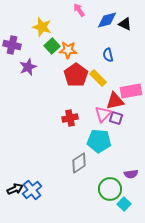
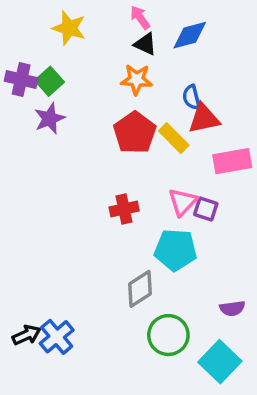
black triangle: (125, 24) -> (145, 44), moved
yellow star: (42, 27) -> (69, 28), moved
green square: (52, 46) -> (50, 81), moved
orange star: (68, 50) -> (136, 80), moved
red triangle: (115, 101) -> (204, 119), moved
green circle: (110, 189) -> (168, 335), moved
cyan square: (124, 204) -> (220, 362), size x1.6

